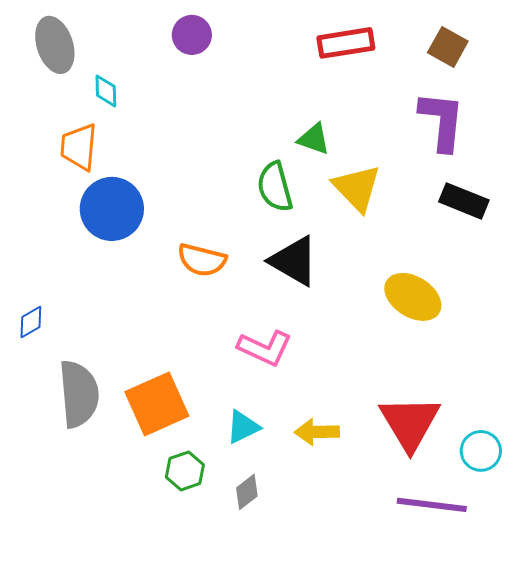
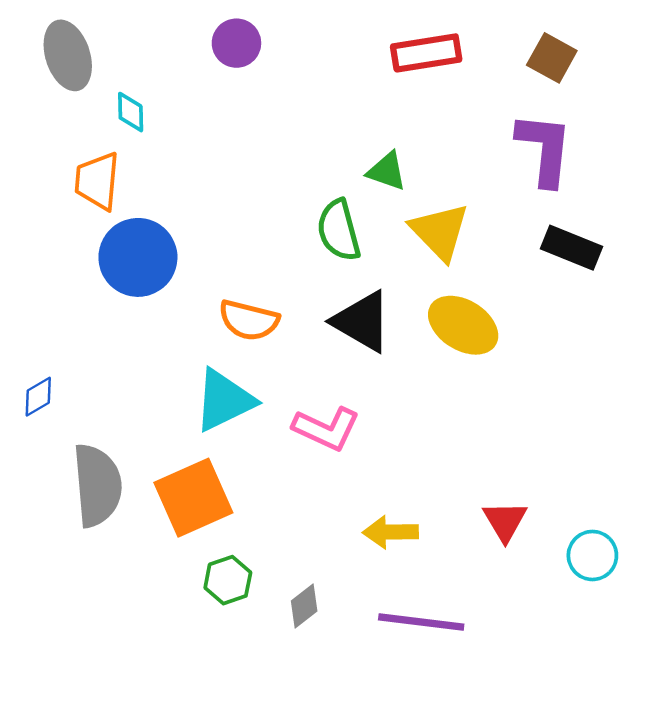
yellow ellipse: (413, 297) -> (463, 325), moved
red triangle: (410, 423) -> (505, 521), size x0.6
cyan triangle: (243, 427) -> (224, 400), moved, size x1.5
purple line: (432, 505) -> (421, 622), moved

